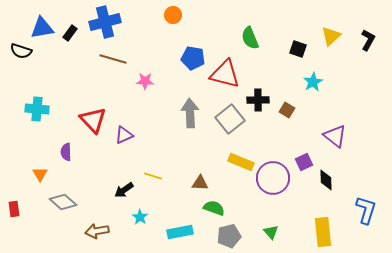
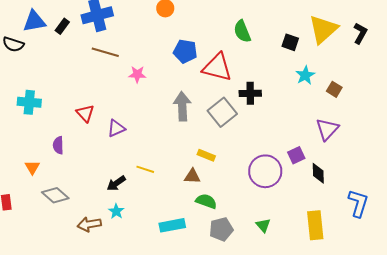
yellow triangle: (331, 36) -> (323, 29), size x1.5
brown square: (287, 110) -> (334, 89), moved
red triangle: (93, 120) -> (85, 113), size x0.7
purple triangle: (335, 136) -> (327, 129), turned 35
yellow rectangle: (241, 162) -> (206, 155), moved, size x0.7
cyan star: (140, 217) -> (116, 211), moved

